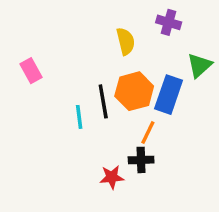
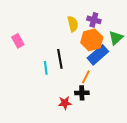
purple cross: (169, 22) -> (94, 20), moved
orange hexagon: (134, 91) -> (92, 40), moved
blue rectangle: (169, 95) -> (98, 55), turned 30

